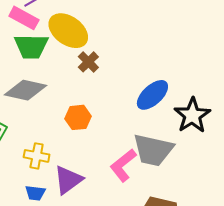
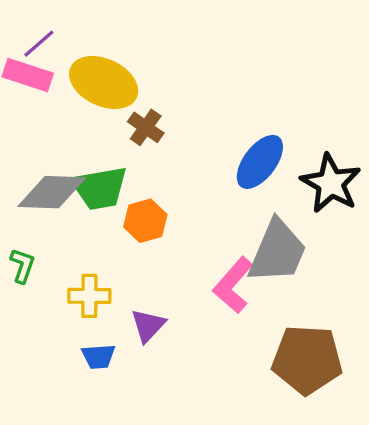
green trapezoid: (31, 46) -> (100, 188), moved
gray trapezoid: (153, 150) -> (277, 251), turned -69
purple triangle: (68, 180) -> (148, 325), size x0.7

